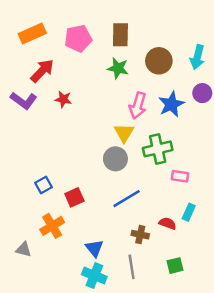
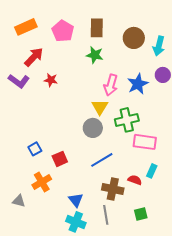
pink pentagon: (78, 38) -> (63, 31), turned -30
brown circle: (159, 61) -> (134, 38), moved
pink rectangle: (180, 176) -> (145, 142), size x1.6
brown cross: (140, 235) -> (113, 189), size x1.5

